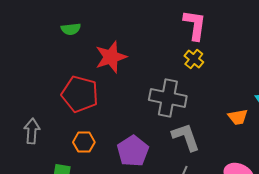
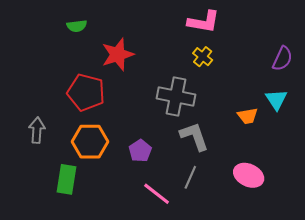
pink L-shape: (195, 25) -> (204, 22), turned 92
orange hexagon: (84, 142) -> (90, 142), size x1.6
purple pentagon: (133, 151) -> (140, 151), size x0.7

